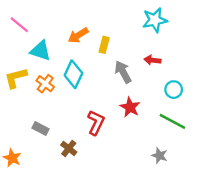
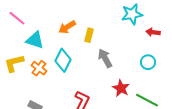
red arrow: (152, 60) -> (153, 32), moved
cyan circle: (174, 90) -> (148, 62), moved
red star: (130, 107) -> (121, 88), moved

